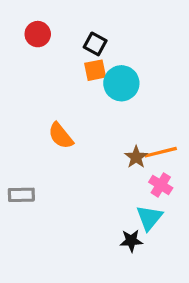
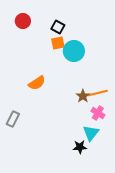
orange semicircle: (61, 136) -> (37, 83), turned -84
gray rectangle: (21, 195) -> (13, 119), turned -63

